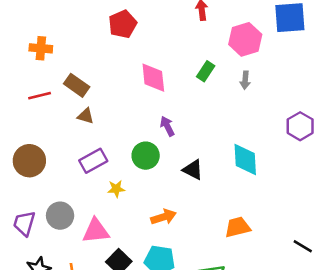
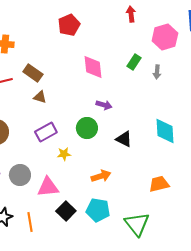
gray arrow: (245, 80) -> (157, 72), moved
purple arrow: (167, 126) -> (104, 105), turned 133

